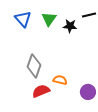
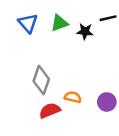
green triangle: (49, 19) -> (59, 23), turned 35
purple circle: (88, 92) -> (107, 102), moved

